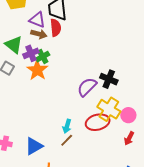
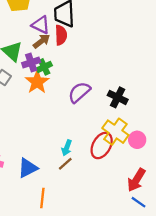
brown arrow: (39, 34) -> (42, 41), turned -56
purple semicircle: (87, 87) -> (79, 92), moved
red ellipse: (98, 122) -> (102, 145), turned -50
red arrow: (129, 138) -> (136, 180), moved, size x1.5

